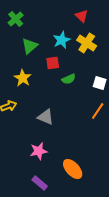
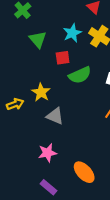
green triangle: (30, 46) -> (38, 39), turned -30
yellow star: (23, 78) -> (41, 92), moved
green semicircle: (69, 79) -> (80, 75), size x1.5

